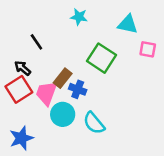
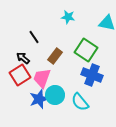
brown rectangle: (63, 78) -> (55, 56), moved
blue cross: (78, 89) -> (92, 75), moved, size x1.5
blue star: (21, 138) -> (39, 99), moved

